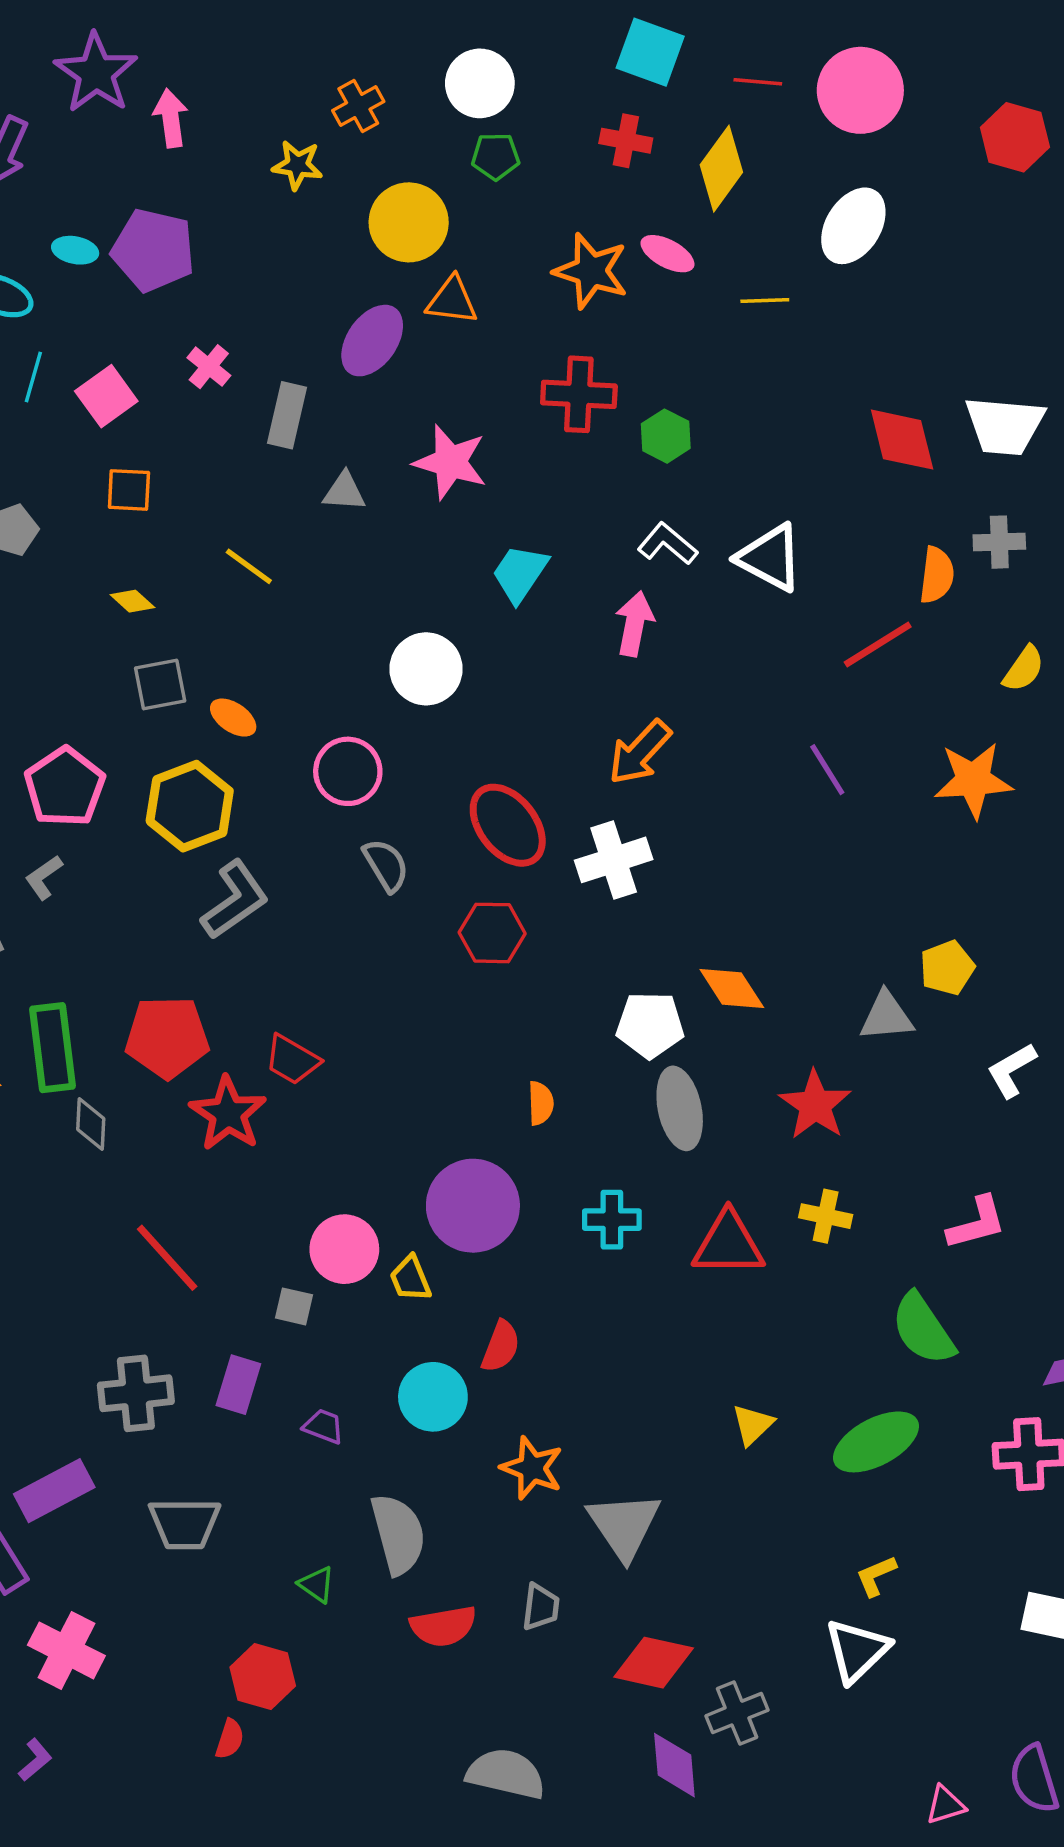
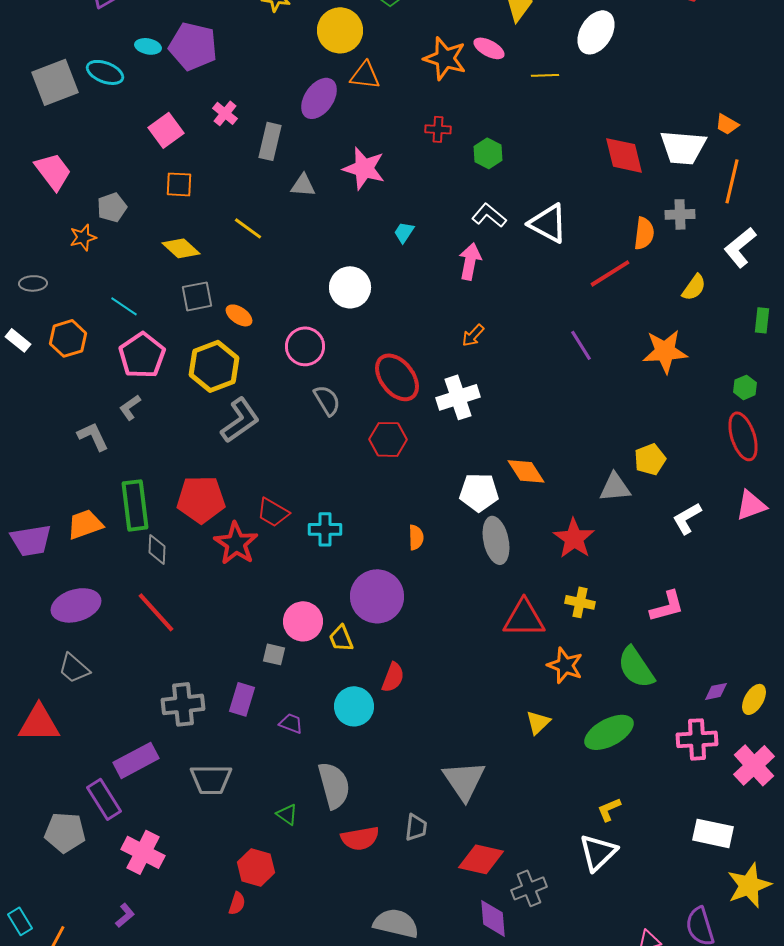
cyan line: (33, 377) -> (124, 306), moved, turned -72
red cross: (579, 394) -> (438, 129), size x0.6
cyan trapezoid: (520, 573) -> (404, 232), size x0.6
yellow diamond: (132, 601) -> (181, 248), size x1.5
orange arrow: (640, 752) -> (473, 335), size x0.6
cyan cross: (612, 1220) -> (325, 529), moved
red line: (167, 1258) -> (156, 612), moved
orange star: (532, 1468) -> (565, 665), moved

